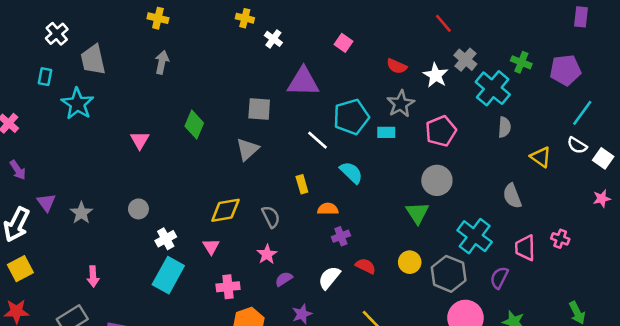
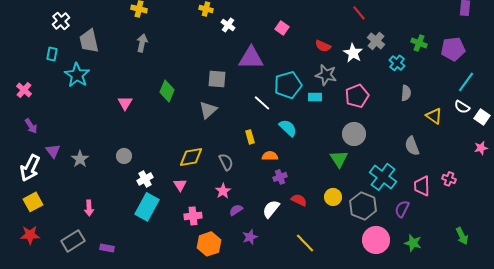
cyan cross: (493, 88) -> (397, 63), size x0.6
gray star: (401, 104) -> (326, 75), turned -30

